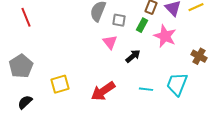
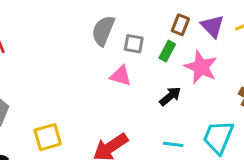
pink triangle: (110, 42) -> (121, 76), turned -35
black arrow: (133, 56) -> (170, 96), moved

